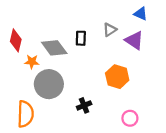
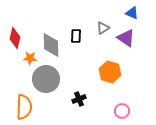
gray diamond: (54, 48) -> (51, 45), turned 35

